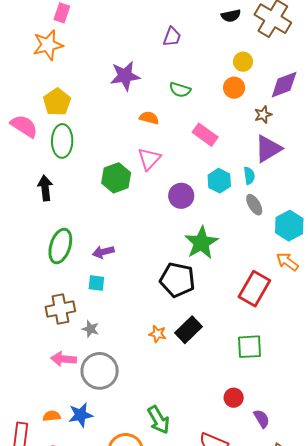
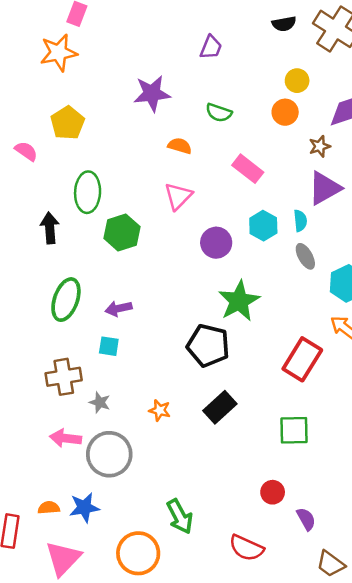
pink semicircle: (24, 126) -> (26, 151), size x0.7
green ellipse: (62, 141) -> (88, 192), moved
green hexagon: (116, 178) -> (122, 232), moved
orange star: (157, 334) -> (160, 410), moved

